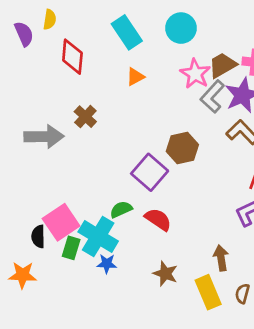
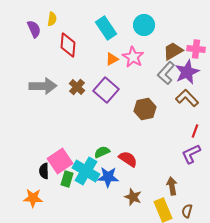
pink star: (195, 74) -> (133, 57), moved
gray arrow: (44, 137) -> (43, 86), moved
purple square: (150, 172) -> (106, 90), moved
blue star: (107, 264) -> (108, 177), moved, size x1.5

